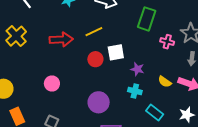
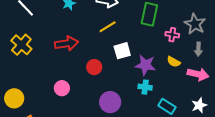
yellow line: (94, 32) -> (108, 27), moved
red circle: (95, 59) -> (94, 67), moved
purple star: (137, 69) -> (145, 65), size x1.5
yellow semicircle: (165, 82) -> (174, 62), moved

